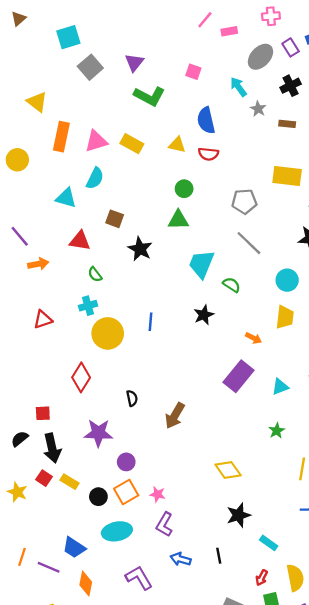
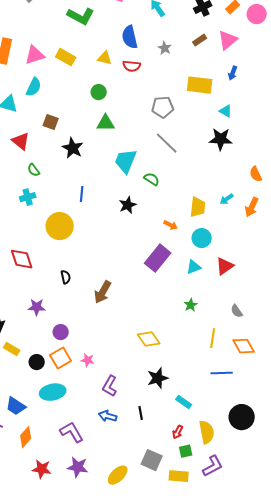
gray star: (258, 109) -> (165, 48), moved
brown rectangle: (287, 124) -> (200, 40), turned -40
green circle: (184, 189) -> (99, 92), moved
red triangle: (80, 241) -> (21, 141), turned 30
cyan circle: (287, 280) -> (202, 238), moved
blue line: (151, 322) -> (82, 194), moved
yellow circle: (108, 333) -> (60, 226), moved
red diamond: (81, 377) -> (22, 259), turned -50
purple star: (98, 433) -> (37, 307), size x0.7
purple L-shape: (164, 524) -> (110, 386), moved
orange diamond: (86, 583) -> (26, 437), turned 30

